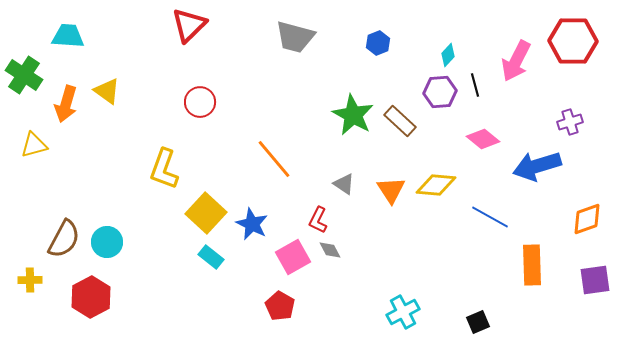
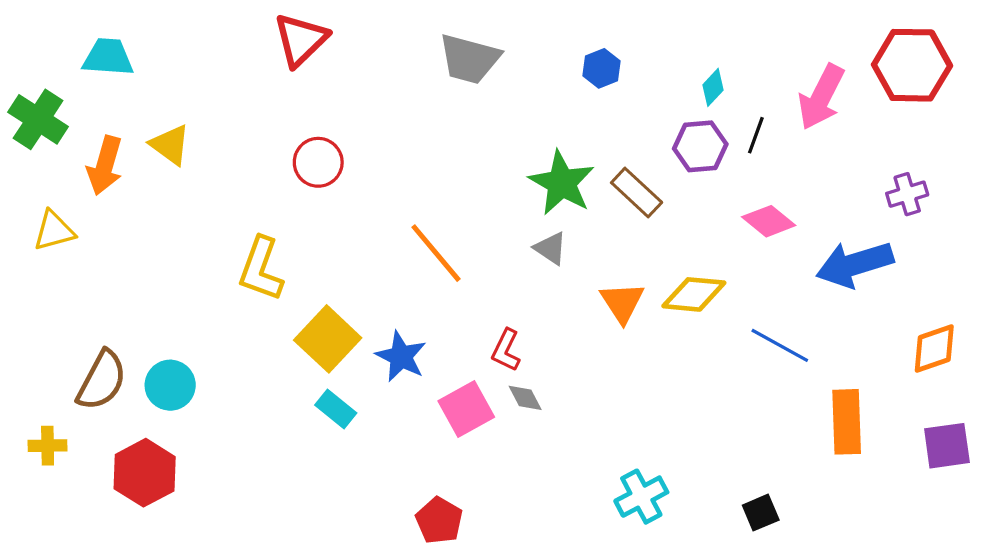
black line: (475, 85) -> (756, 135), turned 35
gray triangle: (344, 184) -> (551, 248), moved
red pentagon: (280, 306) -> (439, 520), moved

